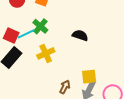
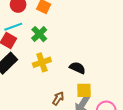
cyan line: (26, 34) -> (13, 27), moved
black semicircle: (80, 35) -> (77, 68), moved

